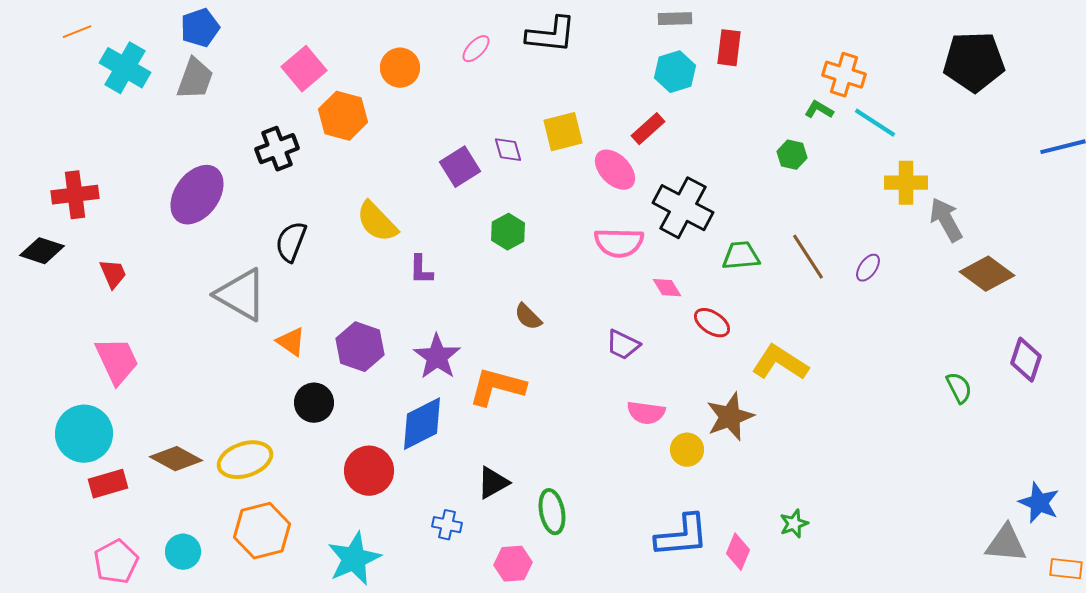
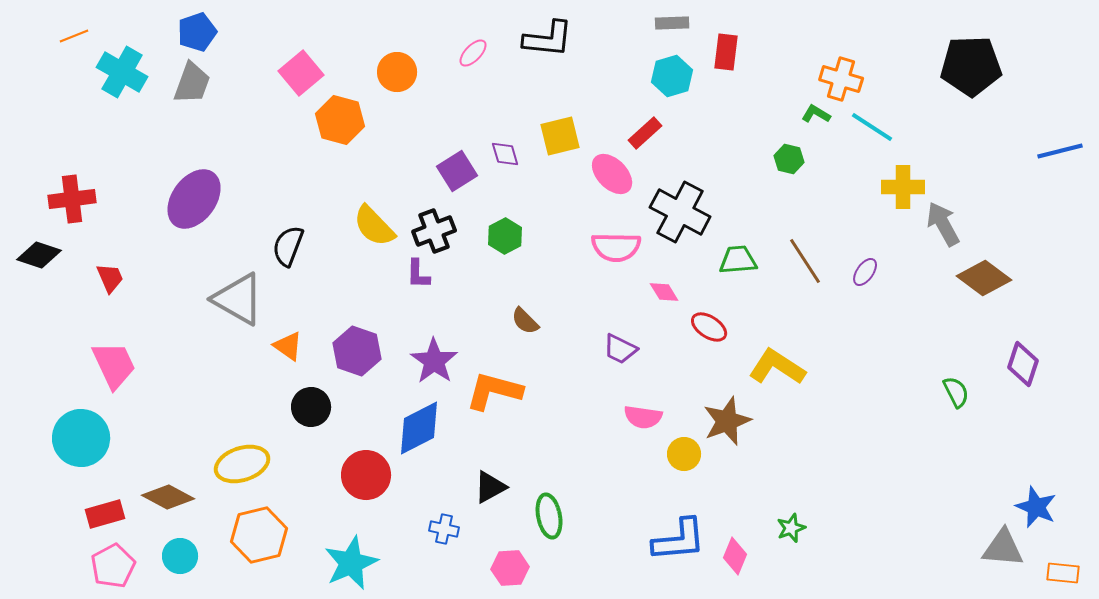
black cross: (277, 149) -> (434, 231), moved
brown diamond: (176, 459) -> (168, 497), moved
red rectangle: (108, 484) -> (105, 514), moved

